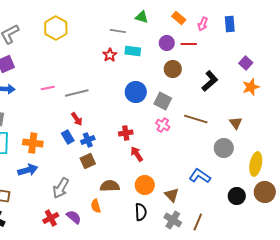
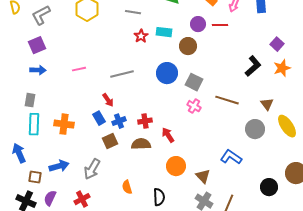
gray line: (118, 31) -> (133, 12), moved
brown circle: (173, 69) -> (188, 46), moved
black L-shape: (210, 81) -> (253, 66), moved
gray line: (77, 93) -> (122, 74), moved
red cross: (126, 133) -> (145, 121), moved
brown square: (88, 161) -> (110, 141), moved
yellow ellipse: (256, 164) -> (287, 126), moved, turned -45
blue arrow: (28, 170) -> (59, 166), moved
brown semicircle: (110, 186) -> (141, 144), moved
black circle: (237, 196) -> (269, 187), moved
black semicircle: (141, 212) -> (159, 197), moved
purple semicircle: (74, 217) -> (50, 198), moved, turned -105

